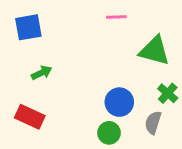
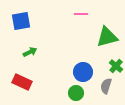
green triangle: (154, 51) -> (107, 37), turned -30

